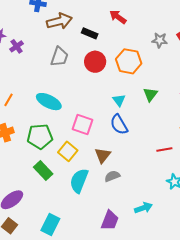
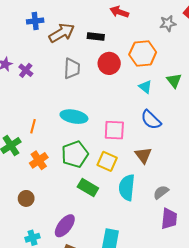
cyan triangle: (119, 100) -> (145, 87), moved
gray semicircle: (112, 176) -> (161, 192), moved

